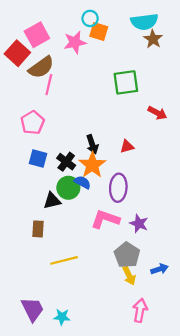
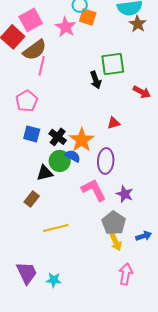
pink star: (75, 42) -> (66, 27), turned -30
black arrow: (92, 144) -> (96, 80), moved
pink L-shape: (105, 219) -> (94, 190), turned 44
brown rectangle: (38, 229) -> (32, 199), turned 35

